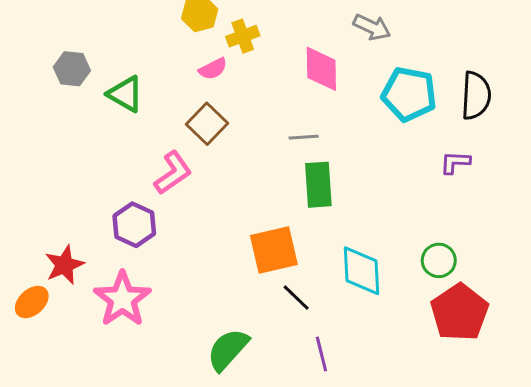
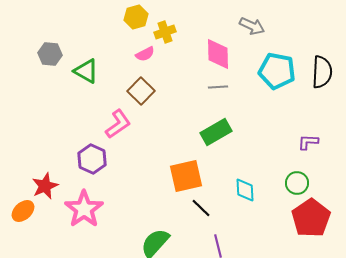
gray line: (304, 137) -> (218, 87), moved
purple L-shape: (455, 162) -> (308, 142), moved
green rectangle: (318, 185) -> (216, 132), turned 64
cyan diamond: (362, 271) -> (245, 190), size x0.7

